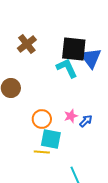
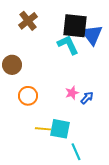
orange circle: (42, 119) -> (28, 96), moved
cyan square: (51, 139) -> (60, 129), moved

